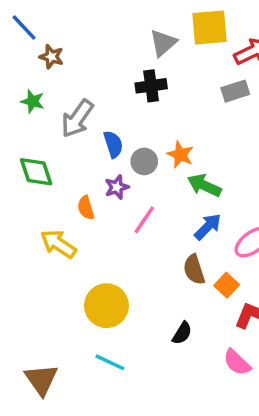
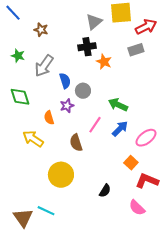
brown star: (52, 57) -> (41, 30), moved
orange star: (180, 155) -> (104, 62), moved
pink line: (144, 220) -> (95, 125), moved
brown semicircle: (194, 270) -> (76, 143), moved
cyan line: (110, 362) -> (46, 211), moved

